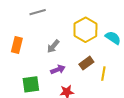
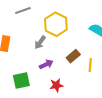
yellow hexagon: (85, 30) -> (56, 24), moved

